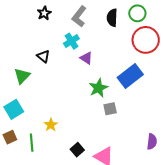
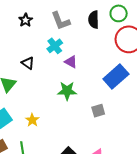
gray L-shape: (79, 16) -> (61, 21), turned -55
green star: (98, 88) -> (67, 91), moved, turned 30
yellow star: (51, 125) -> (32, 120), moved

